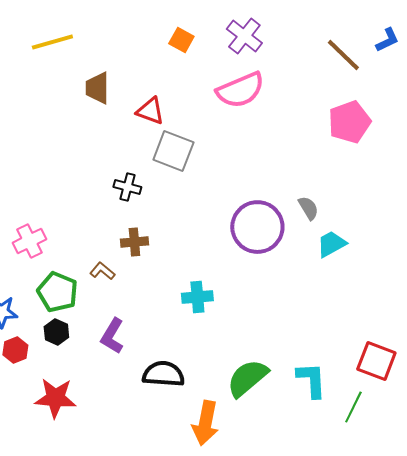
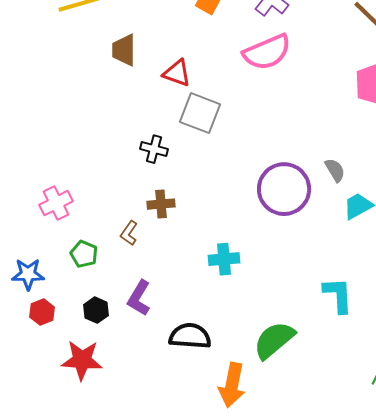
brown L-shape: (102, 271) -> (129, 233), turned -95
green pentagon: (57, 292) -> (84, 254), size x0.7
black hexagon: (56, 332) -> (96, 310), moved
cyan L-shape: (311, 380) -> (338, 295), moved

